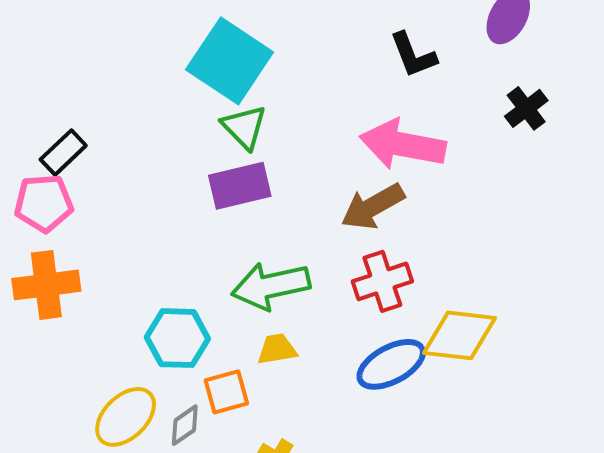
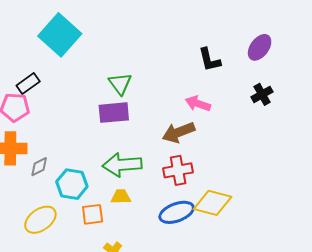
cyan square: (230, 61) -> (60, 35), moved
pink arrow: (403, 145) -> (198, 104), size x0.6
gray diamond: (185, 425) -> (39, 167), moved

